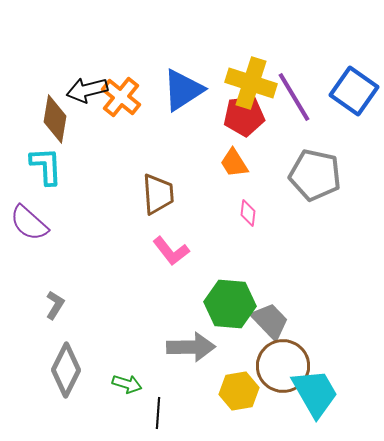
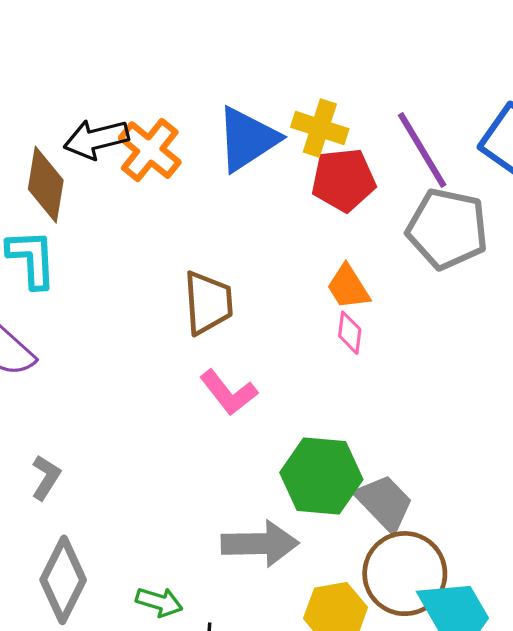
yellow cross: (251, 83) -> (320, 128), moved, size x0.7
orange trapezoid: (234, 163) -> (348, 287), moved
gray pentagon: (315, 175) -> (447, 229), moved

